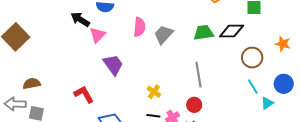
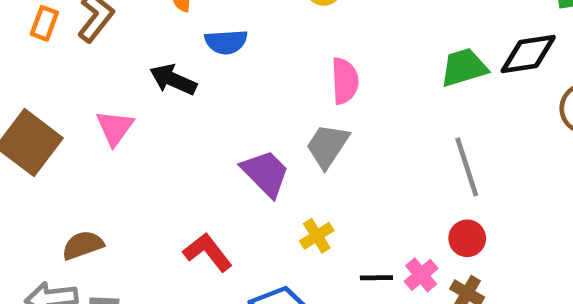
pink semicircle: (139, 27) -> (345, 81), moved
pink triangle: (98, 35) -> (115, 128), moved
gray trapezoid: (164, 35) -> (327, 146), moved
yellow cross: (154, 92) -> (317, 236), moved, turned 32

